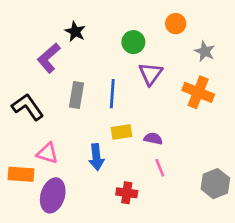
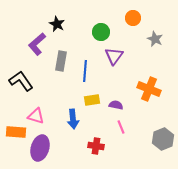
orange cross: (198, 92) -> (149, 89), moved
gray rectangle: (77, 95) -> (61, 61), moved

